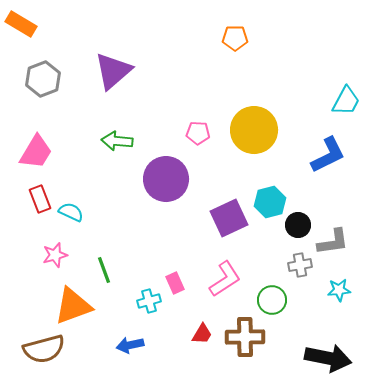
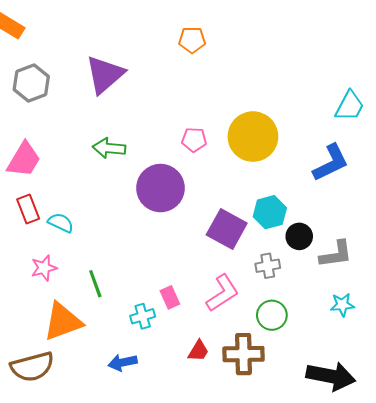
orange pentagon: (235, 38) -> (192, 40), moved
purple square: (229, 218) -> (227, 229), turned -36
gray cross: (300, 265) -> (268, 266), moved

